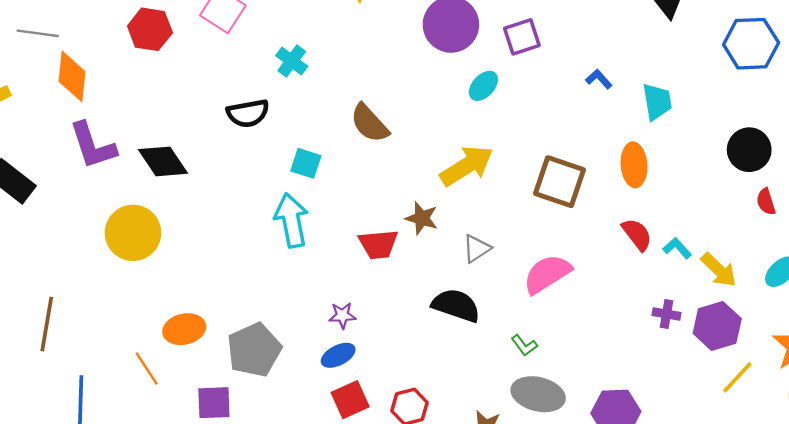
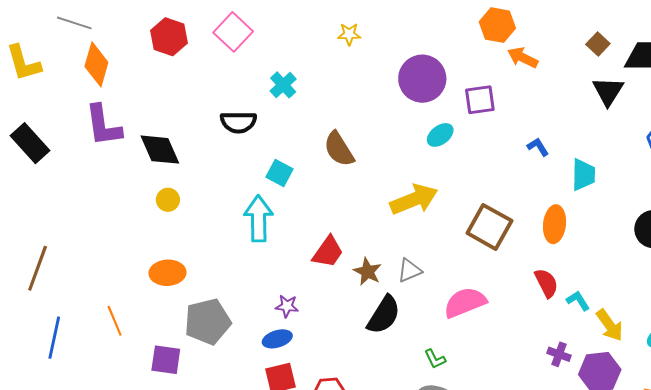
brown star: (422, 218) -> (368, 272), moved
yellow circle: (133, 233) -> (168, 200), moved, size x0.5
red trapezoid: (378, 244) -> (328, 252), turned -60
black semicircle: (456, 305) -> (384, 315), turned 93
orange ellipse: (184, 329) -> (167, 273), moved

